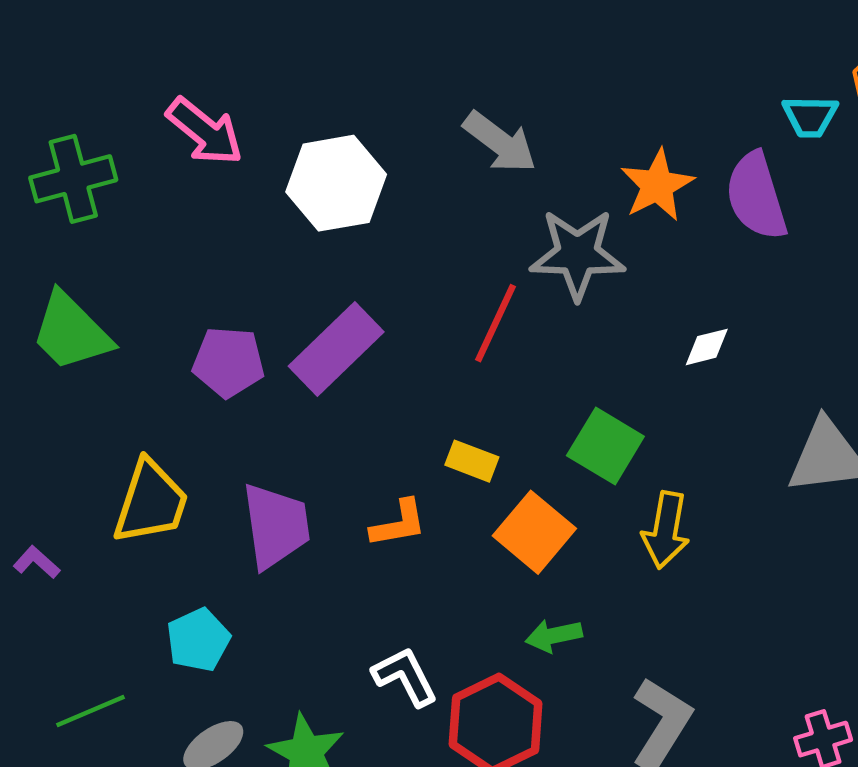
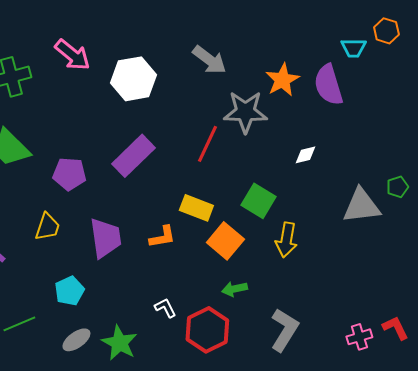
purple pentagon: (228, 362) -> (69, 174), moved
yellow rectangle: (472, 461) -> (196, 208), size x1.4
yellow trapezoid: (151, 502) -> (47, 227), size x0.7
white L-shape: (405, 677) -> (165, 308), size x0.7

